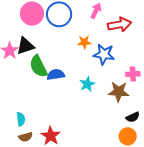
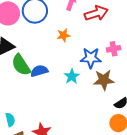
blue star: (104, 54) -> (91, 58), moved
pink cross: (133, 74) -> (114, 49), moved

